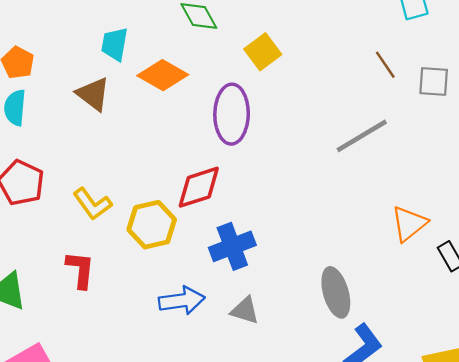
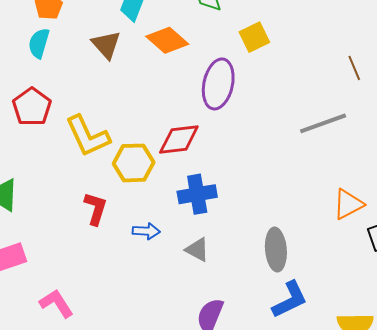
yellow L-shape: (92, 204) -> (88, 136), size x1.4
red L-shape: (80, 270) -> (96, 209), moved
blue arrow: (182, 301) -> (146, 231), size x0.7

